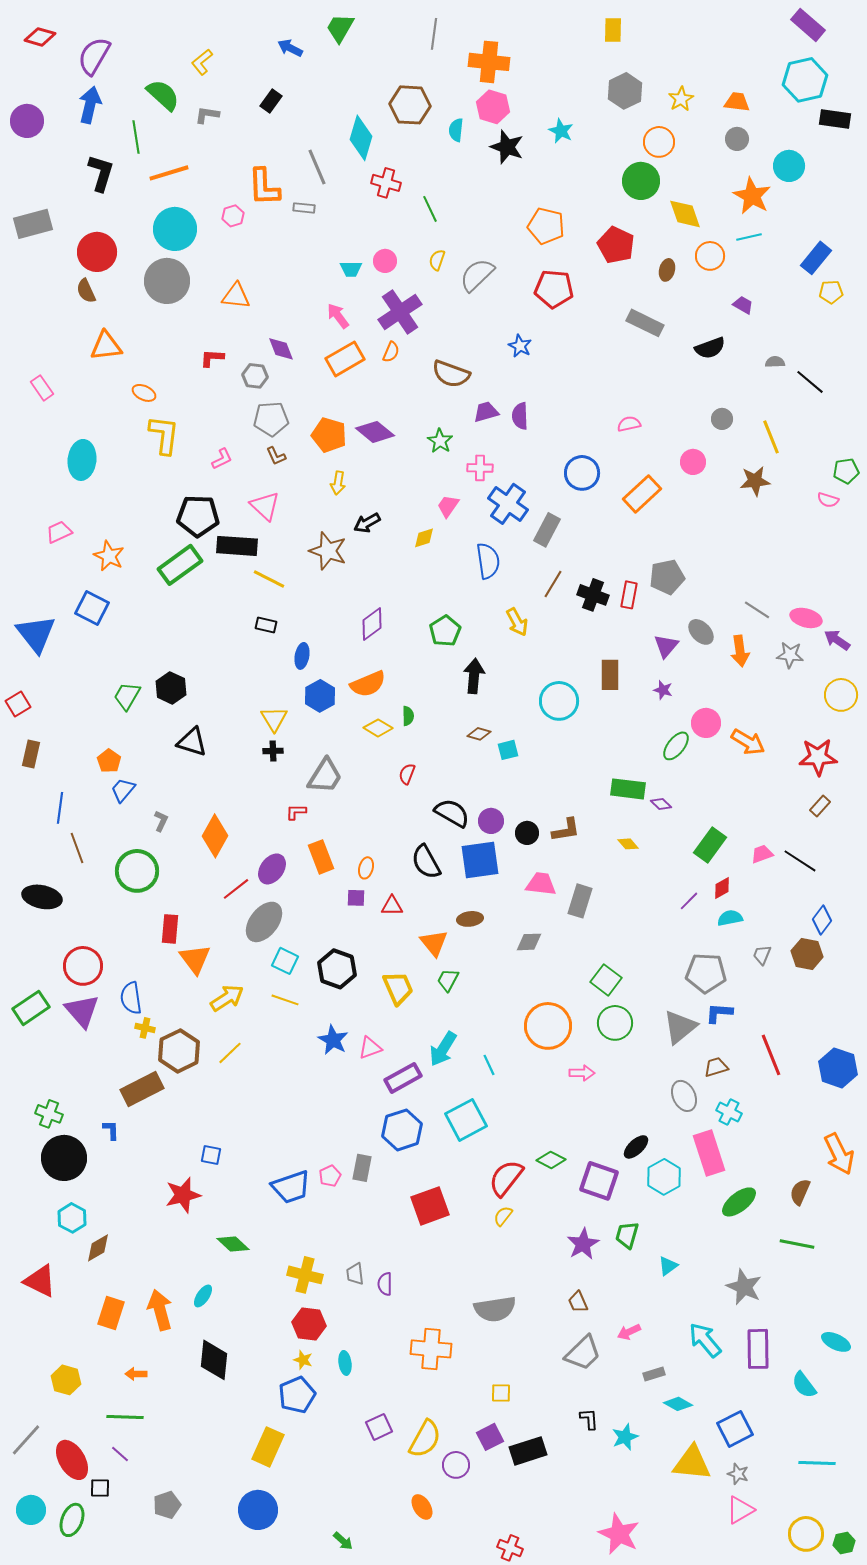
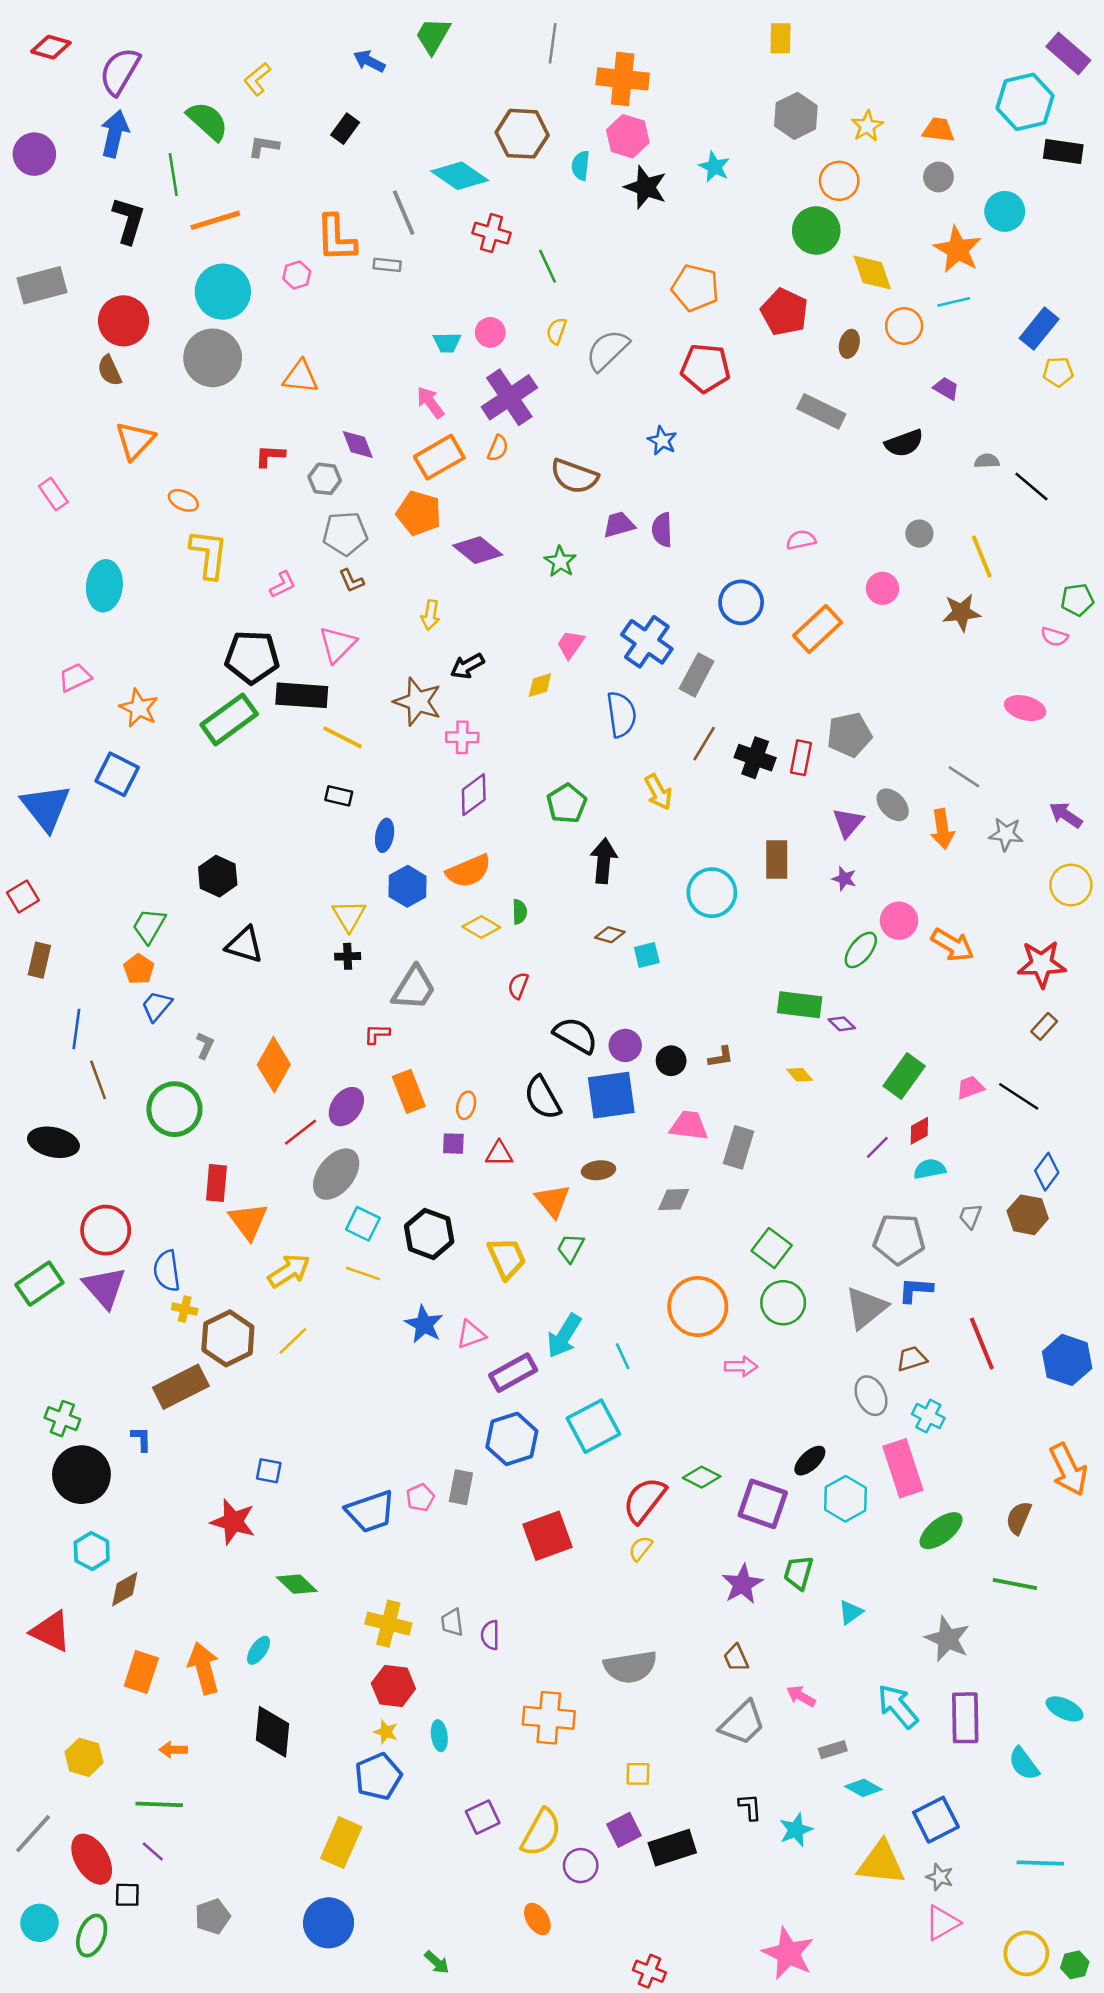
purple rectangle: (808, 25) -> (1068, 53), moved
cyan diamond: (361, 138) -> (460, 176), turned -72
orange triangle: (106, 346) -> (135, 441), turned -40
orange pentagon: (329, 435) -> (419, 513), moved
pink cross: (480, 468) -> (462, 737), moved
pink triangle: (265, 506) -> (337, 644), turned 32
pink ellipse: (806, 618) -> (1025, 708), moved
green trapezoid: (127, 696) -> (149, 926), moved
brown L-shape: (566, 830) -> (721, 1057), size x0.7
red star: (183, 1195) -> (233, 1522), turned 30
pink arrow: (629, 1332) -> (801, 1696), turned 55

